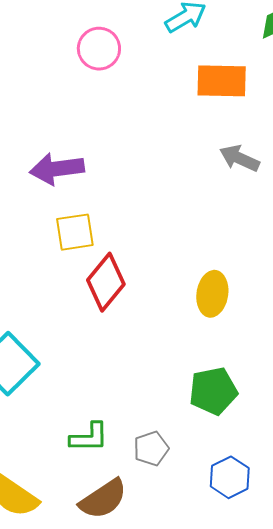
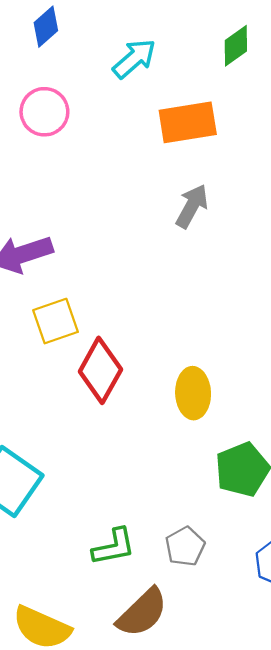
gray arrow: (239, 158) -> (192, 206), moved, turned 105
yellow ellipse: (212, 294) -> (193, 393), moved

